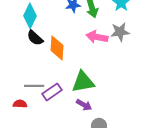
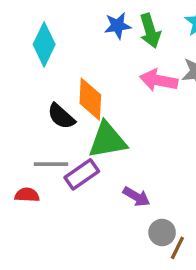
black semicircle: (35, 38) -> (61, 116), moved
green triangle: (83, 82) -> (107, 140), moved

